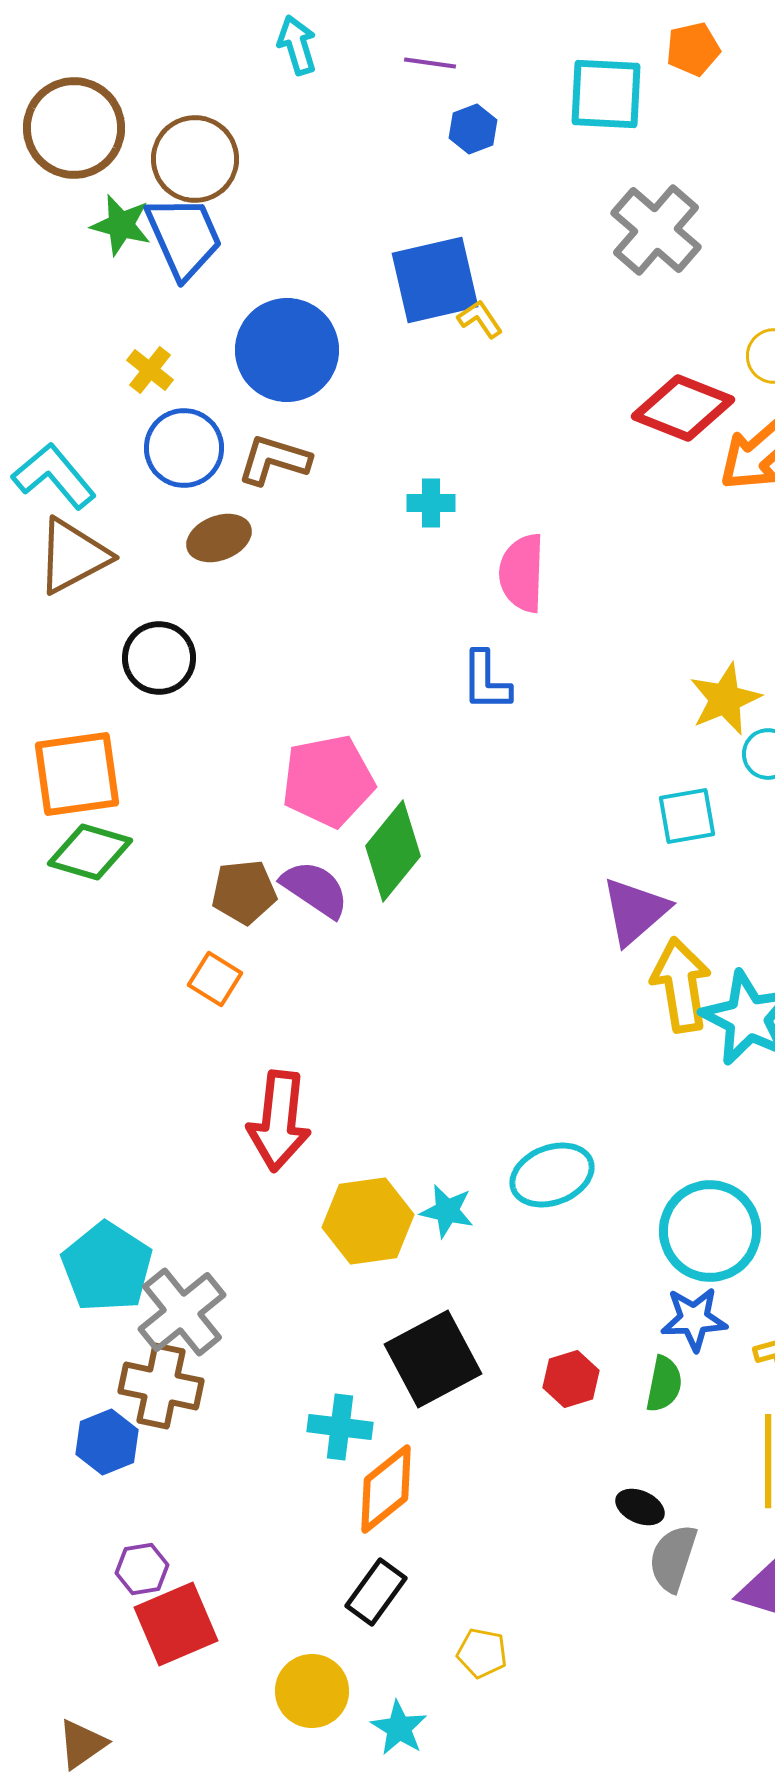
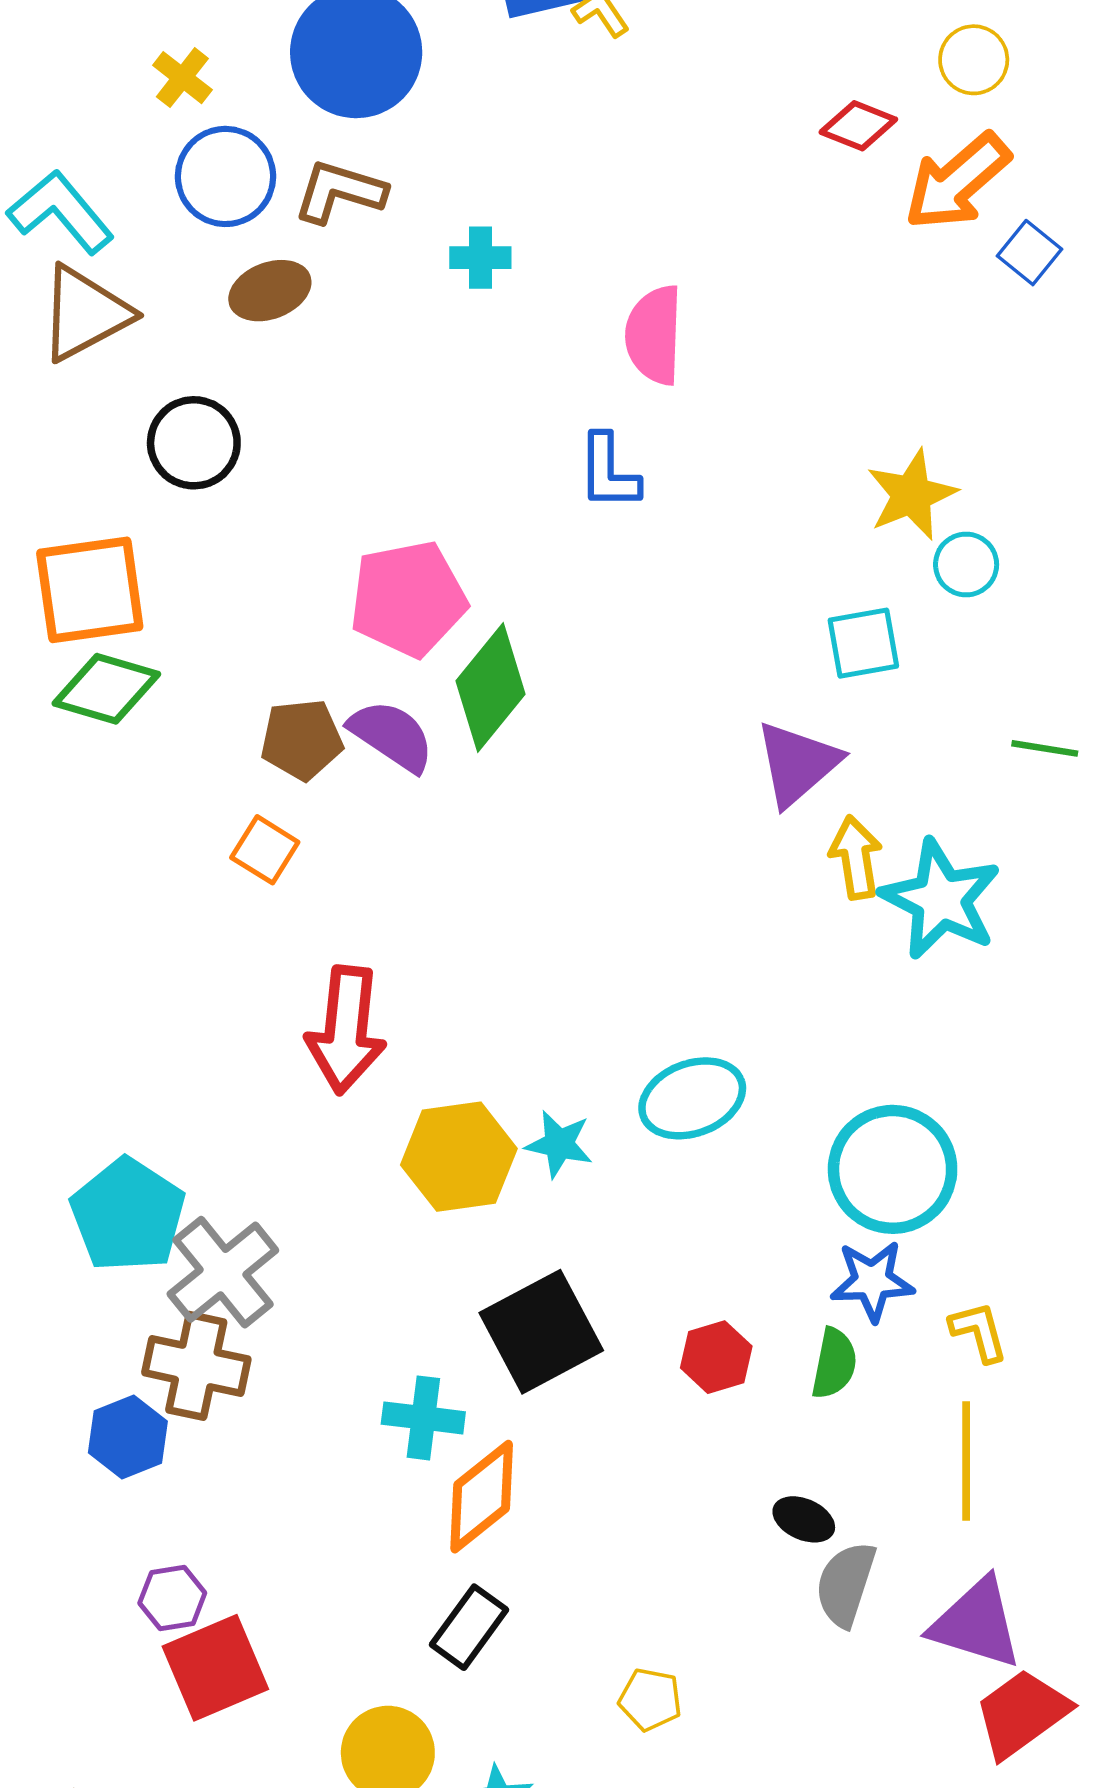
red diamond: (683, 408) -> (858, 126), size x0.6
cyan cross: (431, 503) -> (480, 258), moved
yellow arrow: (681, 985) -> (856, 857), size x0.7
yellow pentagon: (482, 1653) -> (650, 1699), moved

